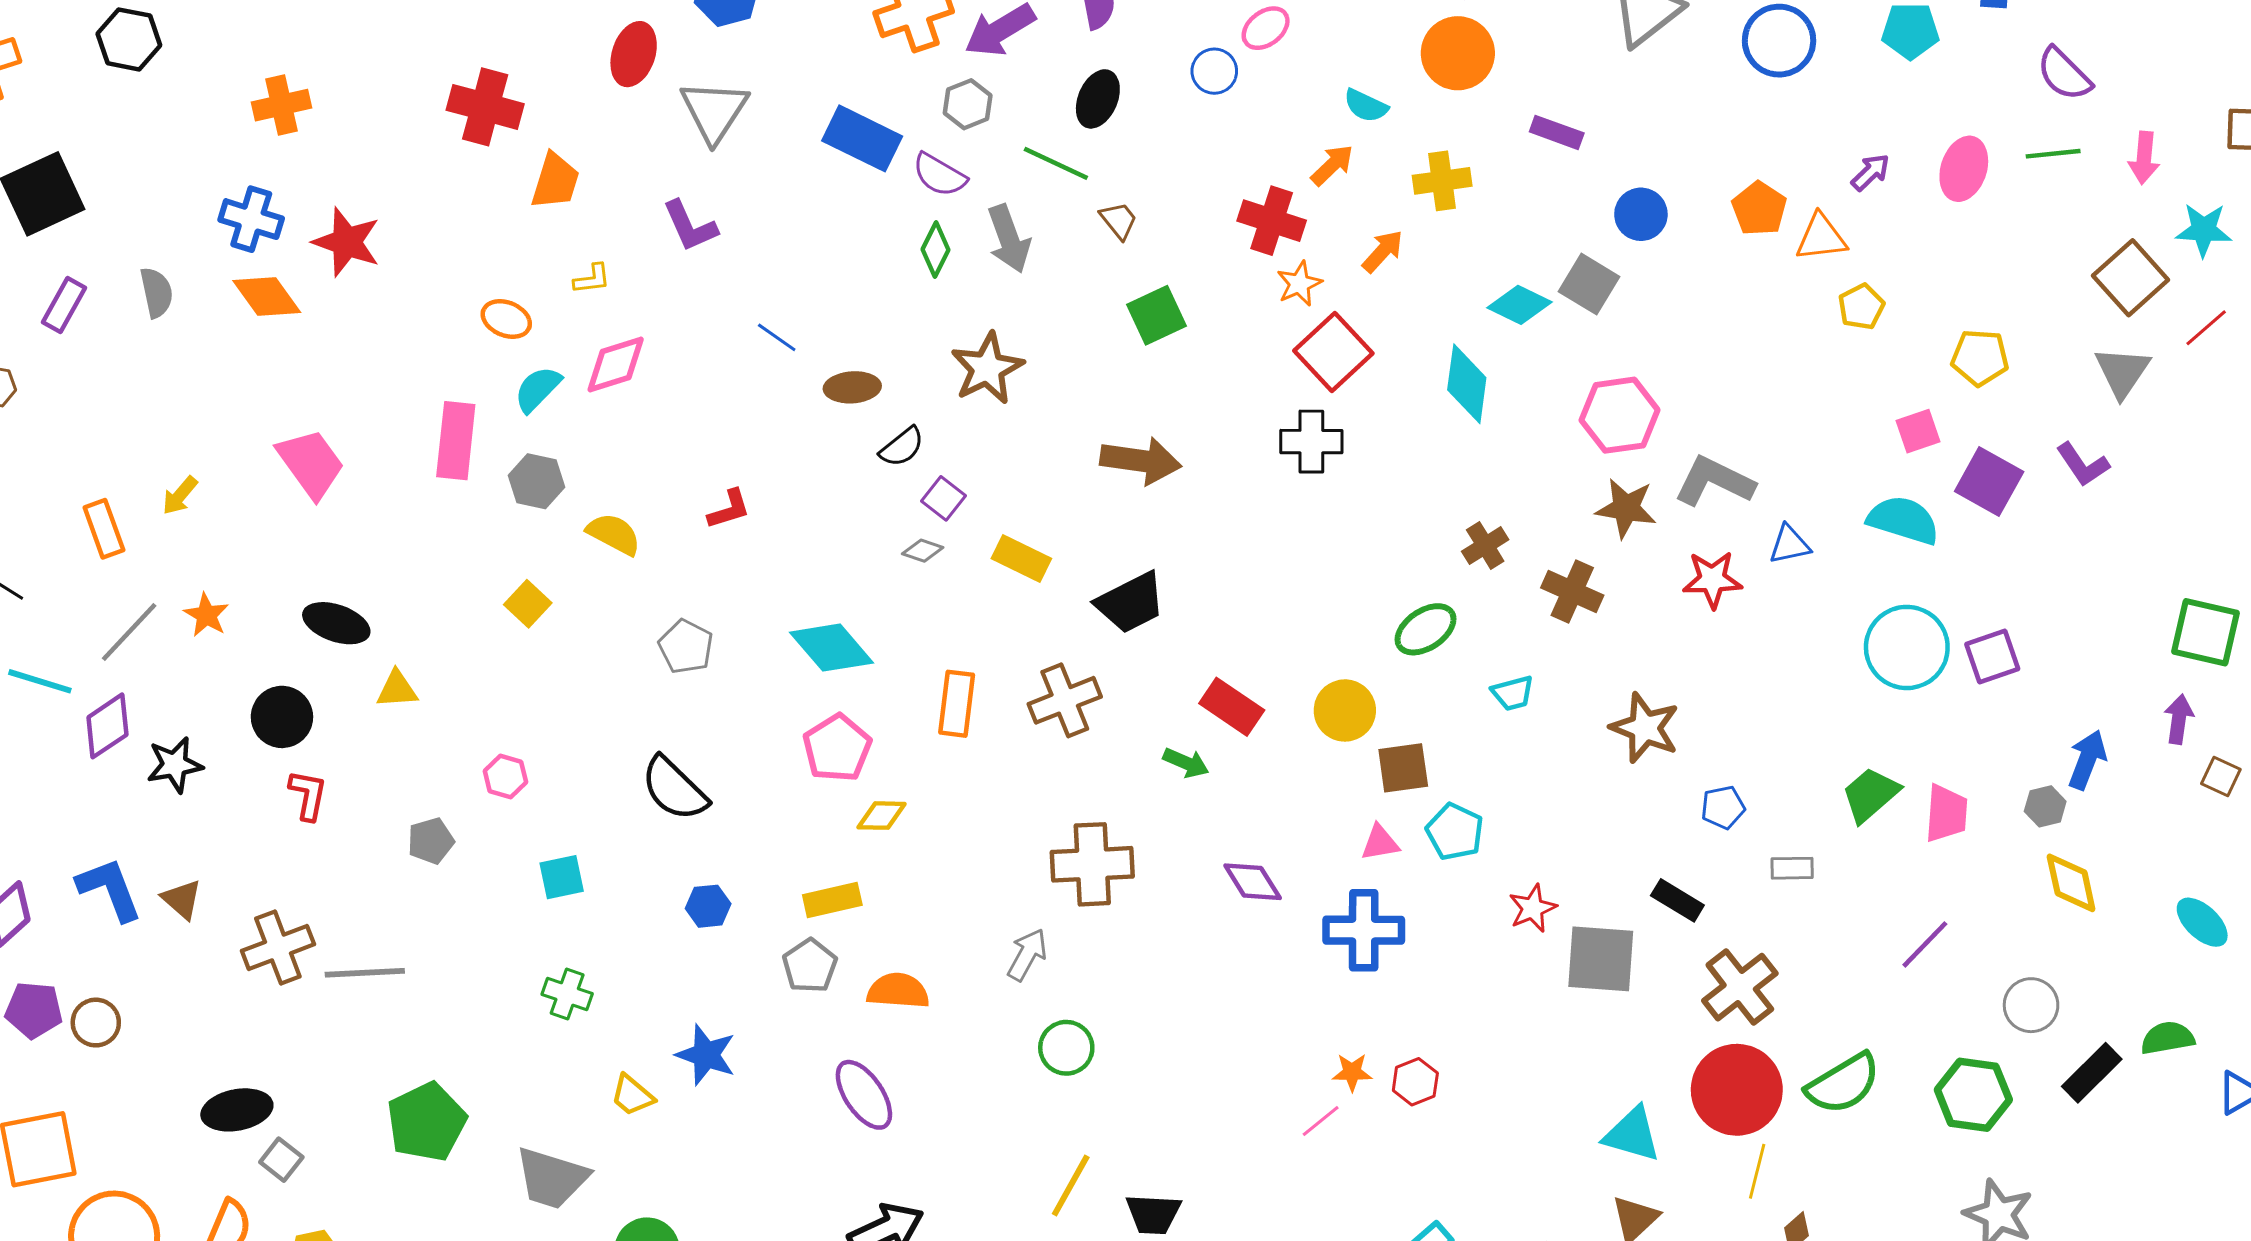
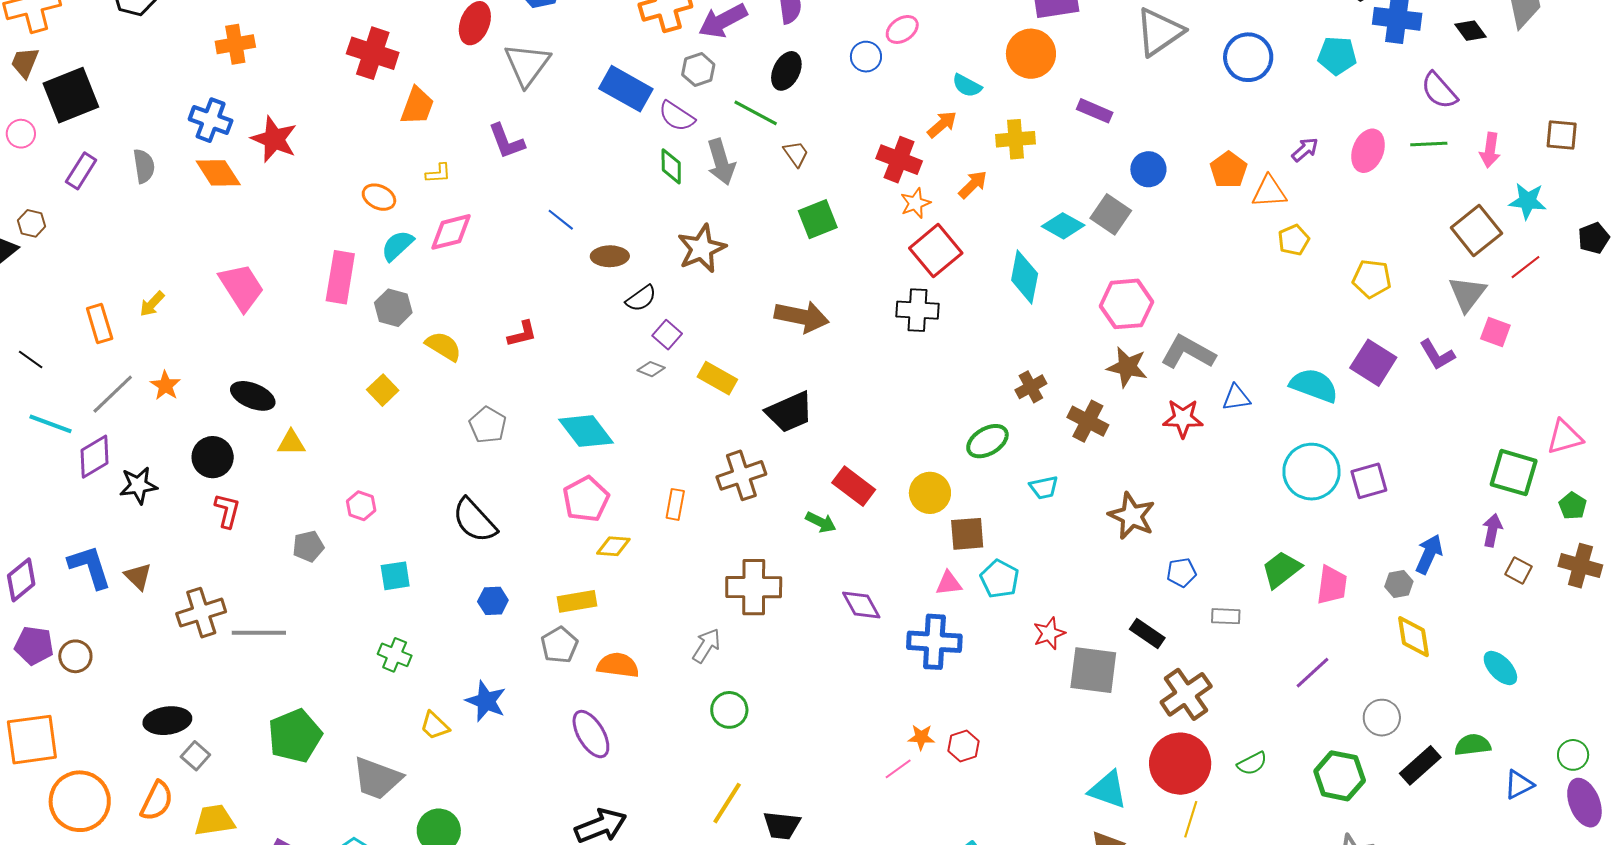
green diamond: (936, 250) -> (671, 166), turned -30
pink square: (1918, 431) -> (1495, 332), moved, turned 36
orange rectangle: (957, 704) -> (675, 504), moved, size x0.7
green semicircle: (1843, 1084) -> (1252, 763), size x0.6

